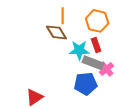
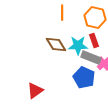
brown diamond: (56, 32) -> (56, 44), moved
blue pentagon: (86, 84) -> (84, 78), turned 30

